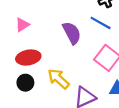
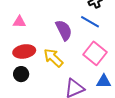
pink triangle: (22, 25) -> (19, 22), turned 32
yellow arrow: (58, 79) -> (53, 58), moved

